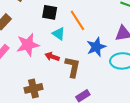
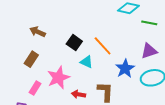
black square: (50, 12) -> (74, 43), turned 35
red arrow: (52, 57) -> (78, 94), moved

